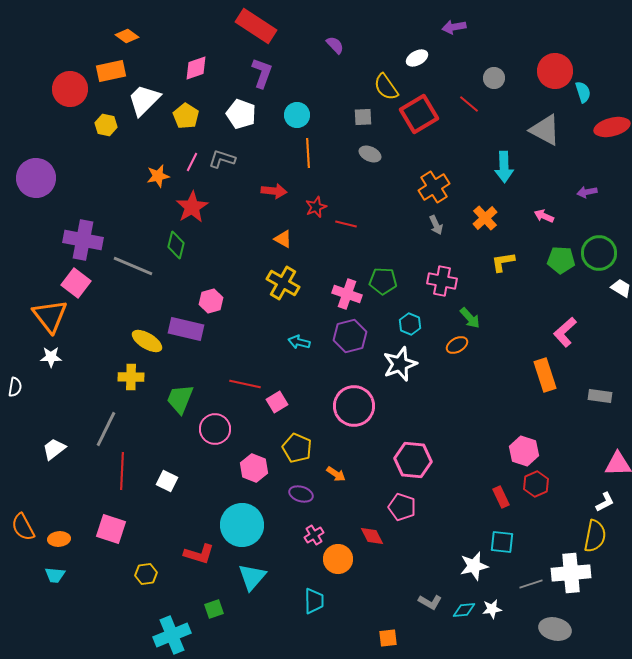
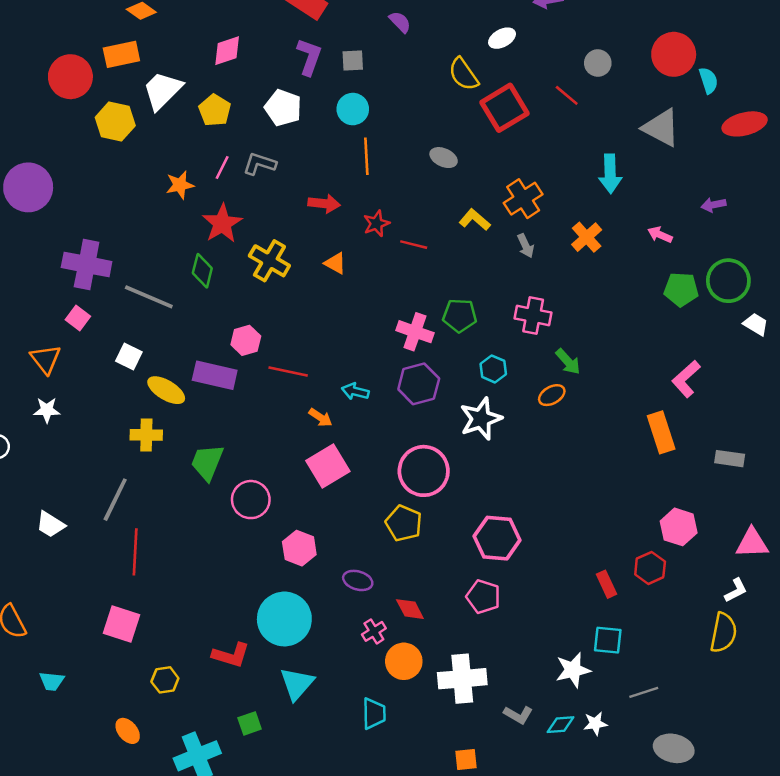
gray square: (363, 117) -> (353, 61), moved
yellow hexagon: (106, 125) -> (115, 121), size x1.4
yellow L-shape: (503, 262) -> (475, 220), moved, turned 50
pink square: (76, 283) -> (78, 318), size x0.7
yellow cross: (283, 283) -> (269, 261), moved
orange triangle: (50, 316) -> (46, 359), size x0.7
red line: (245, 384) -> (288, 371), moved
pink square: (277, 402) -> (328, 466), size x1.6
yellow pentagon: (297, 448) -> (404, 523), moved
white trapezoid: (54, 449) -> (51, 524), turned -110
pink hexagon: (524, 451) -> (679, 527), moved
orange arrow: (336, 474) -> (320, 417), moved
white square: (167, 481) -> (129, 357), moved
red diamond: (372, 536) -> (410, 609), moved
orange ellipse: (59, 539) -> (128, 731), moved, turned 55
white cross: (571, 573) -> (462, 679), moved

